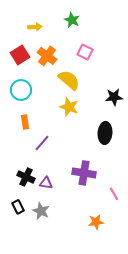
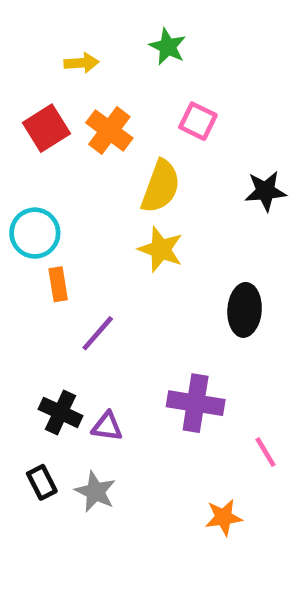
yellow semicircle: (69, 80) -> (161, 186), turned 70
cyan circle: (21, 90) -> (35, 233), moved
black star: (114, 97) -> (266, 191), moved

